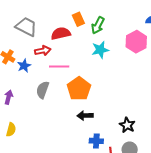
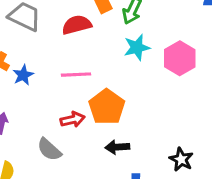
pink hexagon: (136, 42) -> (180, 58), moved
red arrow: (43, 51) -> (73, 120), moved
gray semicircle: (43, 90) -> (49, 149), moved, turned -66

